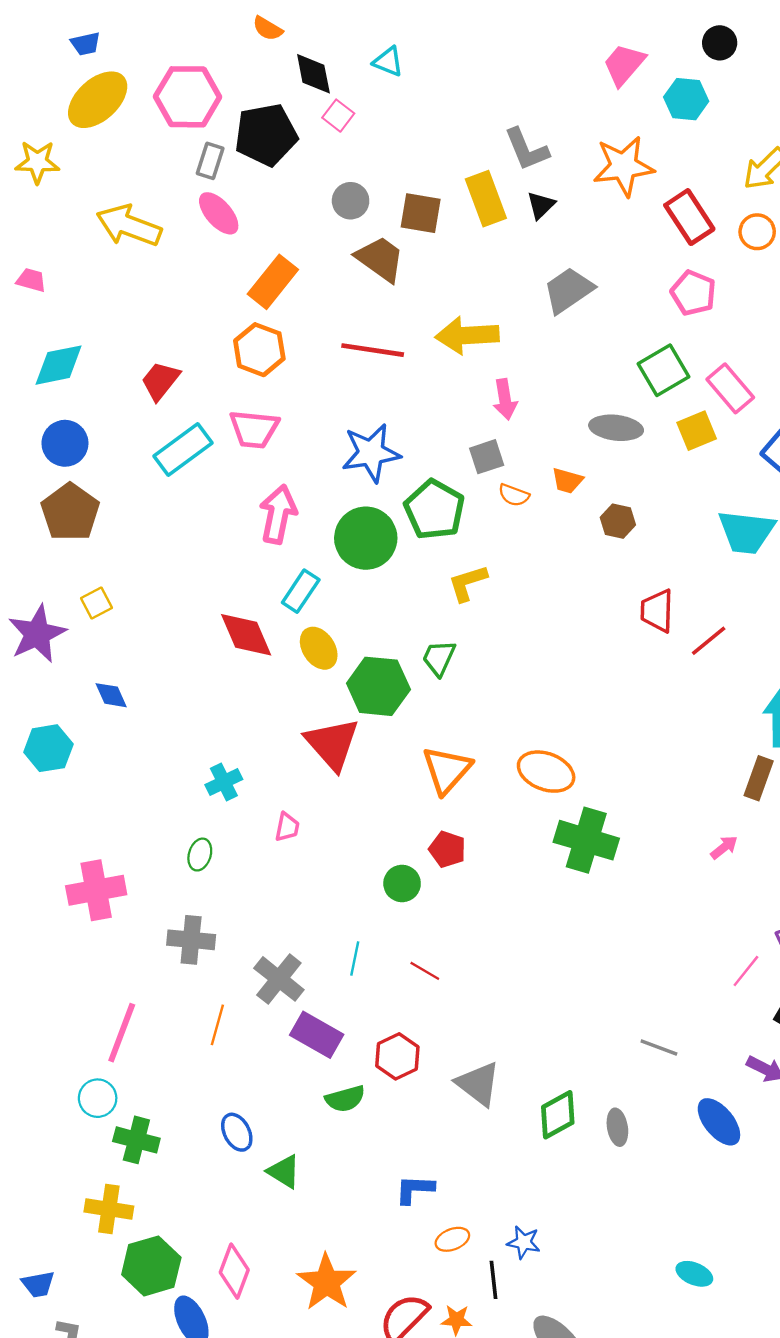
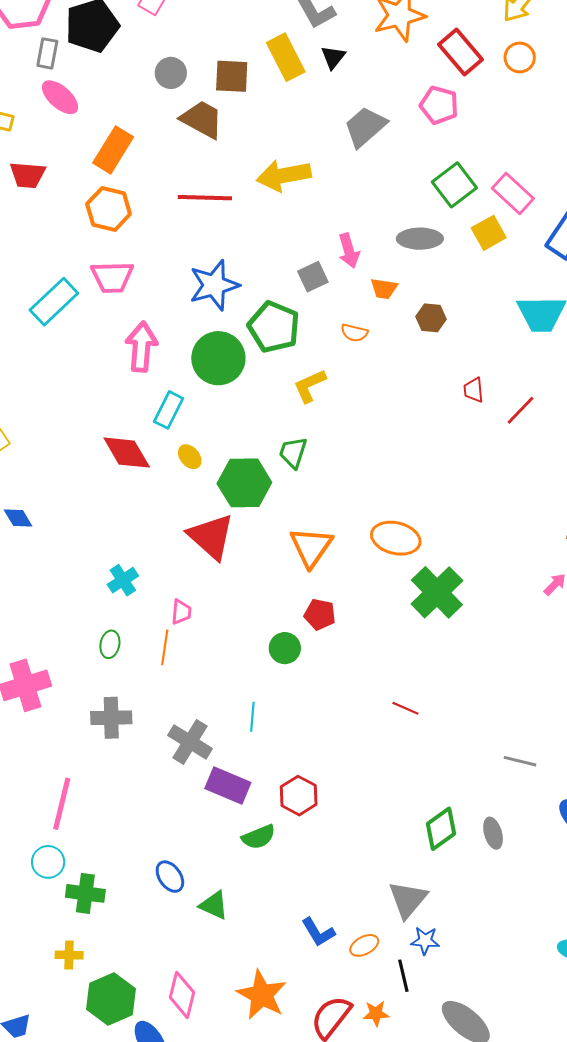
pink pentagon: (693, 293) -> (439, 105), moved
red trapezoid: (160, 381) -> (28, 175), moved, turned -117
pink arrow: (505, 399) -> (349, 251), moved
orange semicircle: (514, 495) -> (354, 333), moved
red trapezoid: (657, 611) -> (474, 390), size x0.7
yellow ellipse: (319, 648) -> (190, 457), size x0.7
green cross: (586, 840) -> (437, 592), turned 36
red line: (425, 971) -> (405, 708), moved
orange line: (217, 1025) -> (165, 647), moved
gray triangle: (478, 1084) -> (408, 900), moved, turned 39
blue L-shape: (415, 1189) -> (318, 932), moved, turned -117
yellow cross: (109, 1209) -> (69, 955), size x0.7

